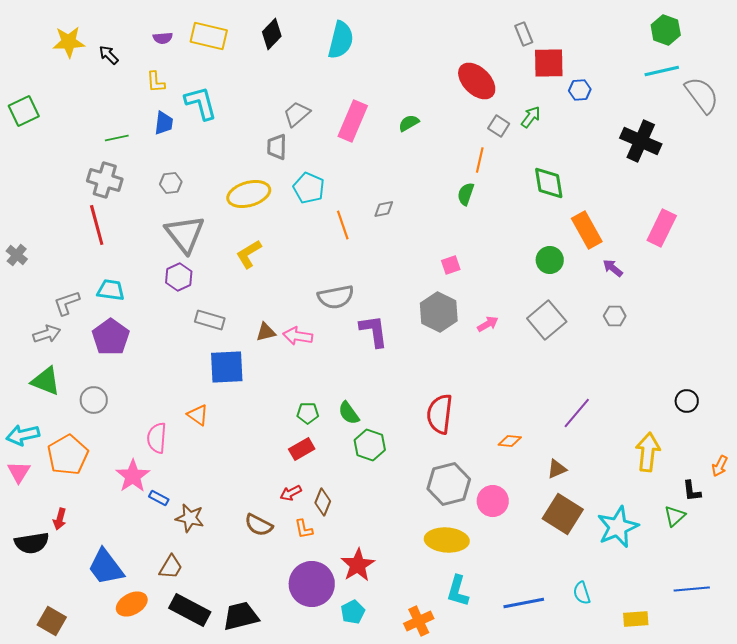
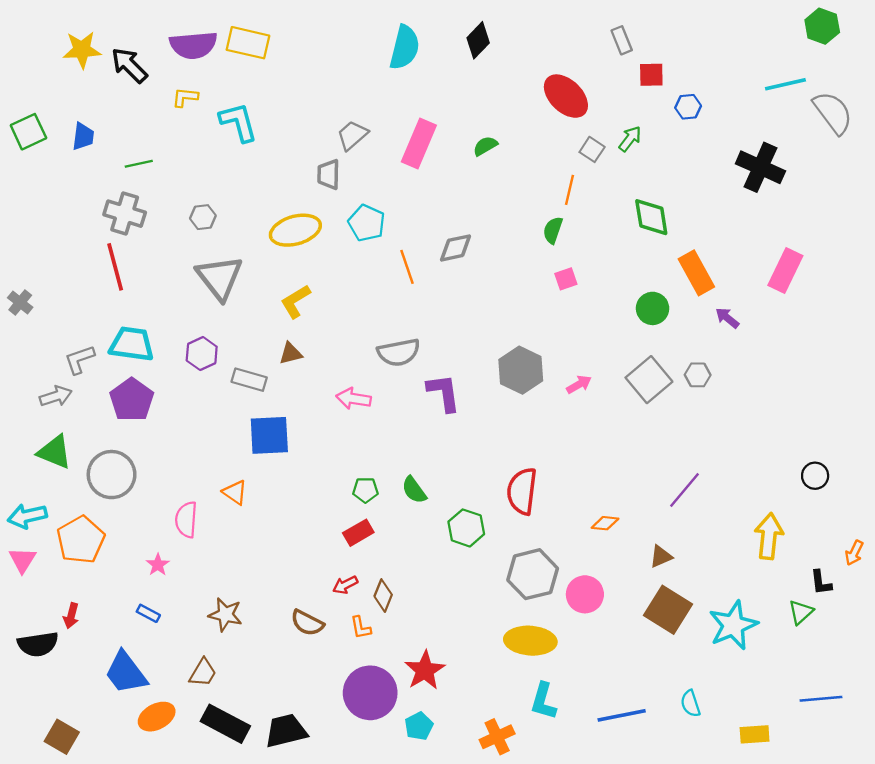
green hexagon: (666, 30) -> (822, 26), moved
black diamond: (272, 34) -> (478, 40), moved
purple semicircle: (163, 38) -> (193, 45), size x2.0
black arrow: (109, 55) -> (129, 65), size x1.6
red square: (549, 63) -> (651, 75), size x0.7
yellow L-shape: (156, 82) -> (185, 97), turned 100
blue trapezoid: (164, 123) -> (83, 136), moved
gray diamond: (384, 209) -> (456, 248), size x1.4
pink square: (451, 265) -> (566, 279), moved
purple hexagon: (179, 277) -> (202, 354), moved
cyan trapezoid: (111, 290) -> (132, 344), size x1.4
gray hexagon: (615, 316) -> (698, 375), moved
brown triangle: (266, 332) -> (291, 354), moved
gray circle: (94, 400) -> (112, 475), size x1.5
green hexagon: (370, 445) -> (466, 528), moved
pink star: (133, 476) -> (158, 565), size x0.6
blue rectangle: (159, 498) -> (148, 613), moved

